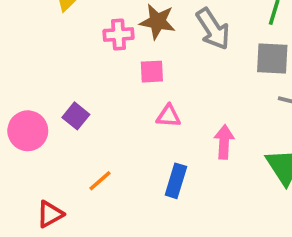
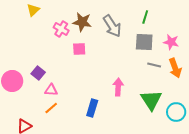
pink cross: (119, 34) -> (61, 29), turned 35
pink triangle: (169, 116) -> (51, 90), moved

